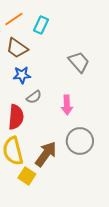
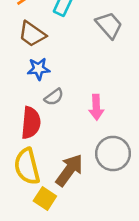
gray trapezoid: (79, 62) -> (109, 25), moved

